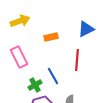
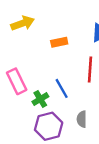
pink rectangle: (19, 57) -> (17, 81), moved

